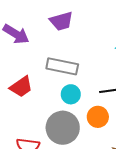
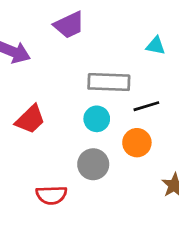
gray rectangle: (62, 66) -> (109, 82), moved
gray circle: (63, 128) -> (93, 164), size x0.7

